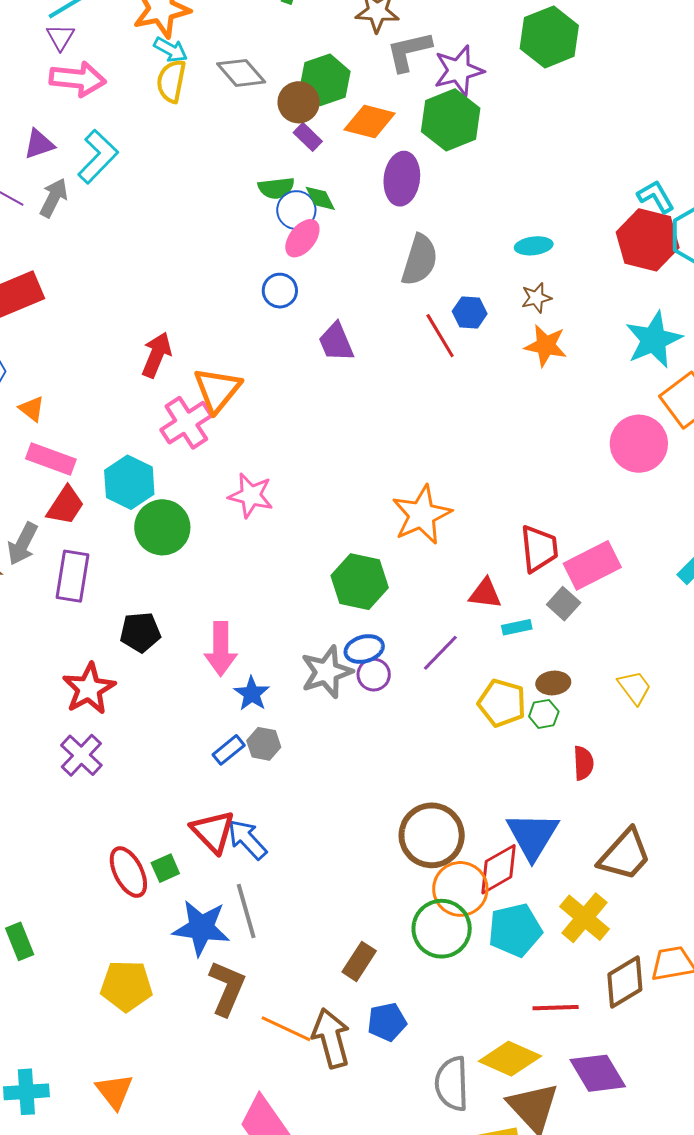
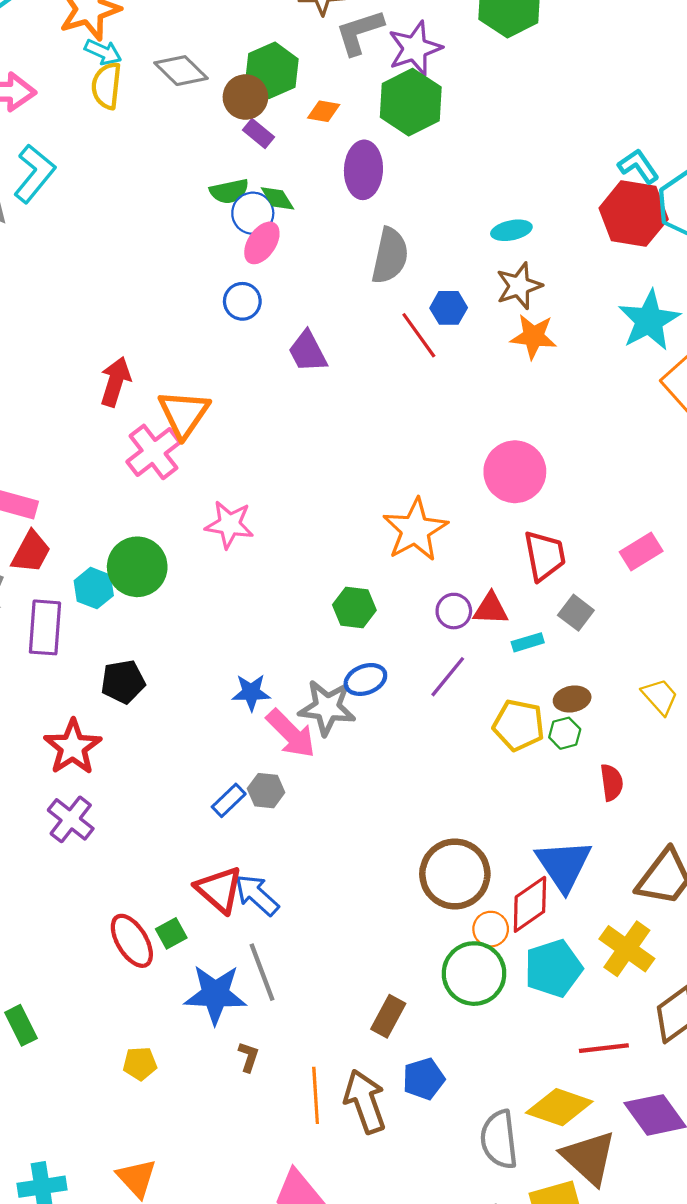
orange diamond: (370, 122) -> (324, 111), size x0.6
brown star: (536, 298) -> (519, 286), size x1.4
pink circle: (639, 444) -> (515, 472), moved
cyan hexagon: (129, 482) -> (94, 588), moved, size x0.7
pink rectangle: (592, 565) -> (641, 552), moved, size x0.7
green hexagon: (360, 582) -> (354, 607), size x0.7
pink arrow: (221, 649) -> (291, 734), moved, turned -40
gray star: (327, 672) -> (327, 708), turned 30
purple circle: (374, 675) -> (454, 611), moved
blue star: (252, 694) -> (251, 692), moved, turned -30
orange circle: (460, 889) -> (491, 929), size x0.6
yellow pentagon: (126, 986) -> (140, 1064), size x0.6
brown L-shape: (227, 988) -> (248, 1057), size x0.5
orange line: (286, 1029) -> (316, 1095), turned 66

